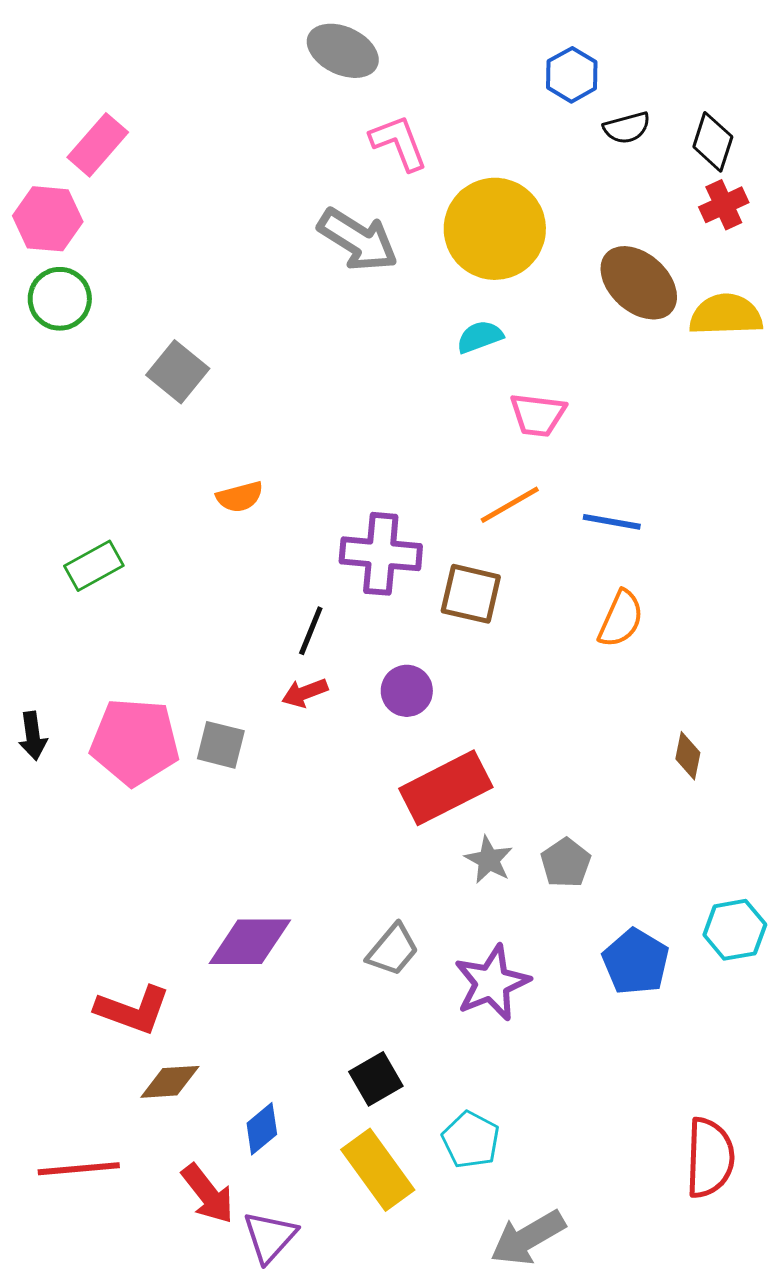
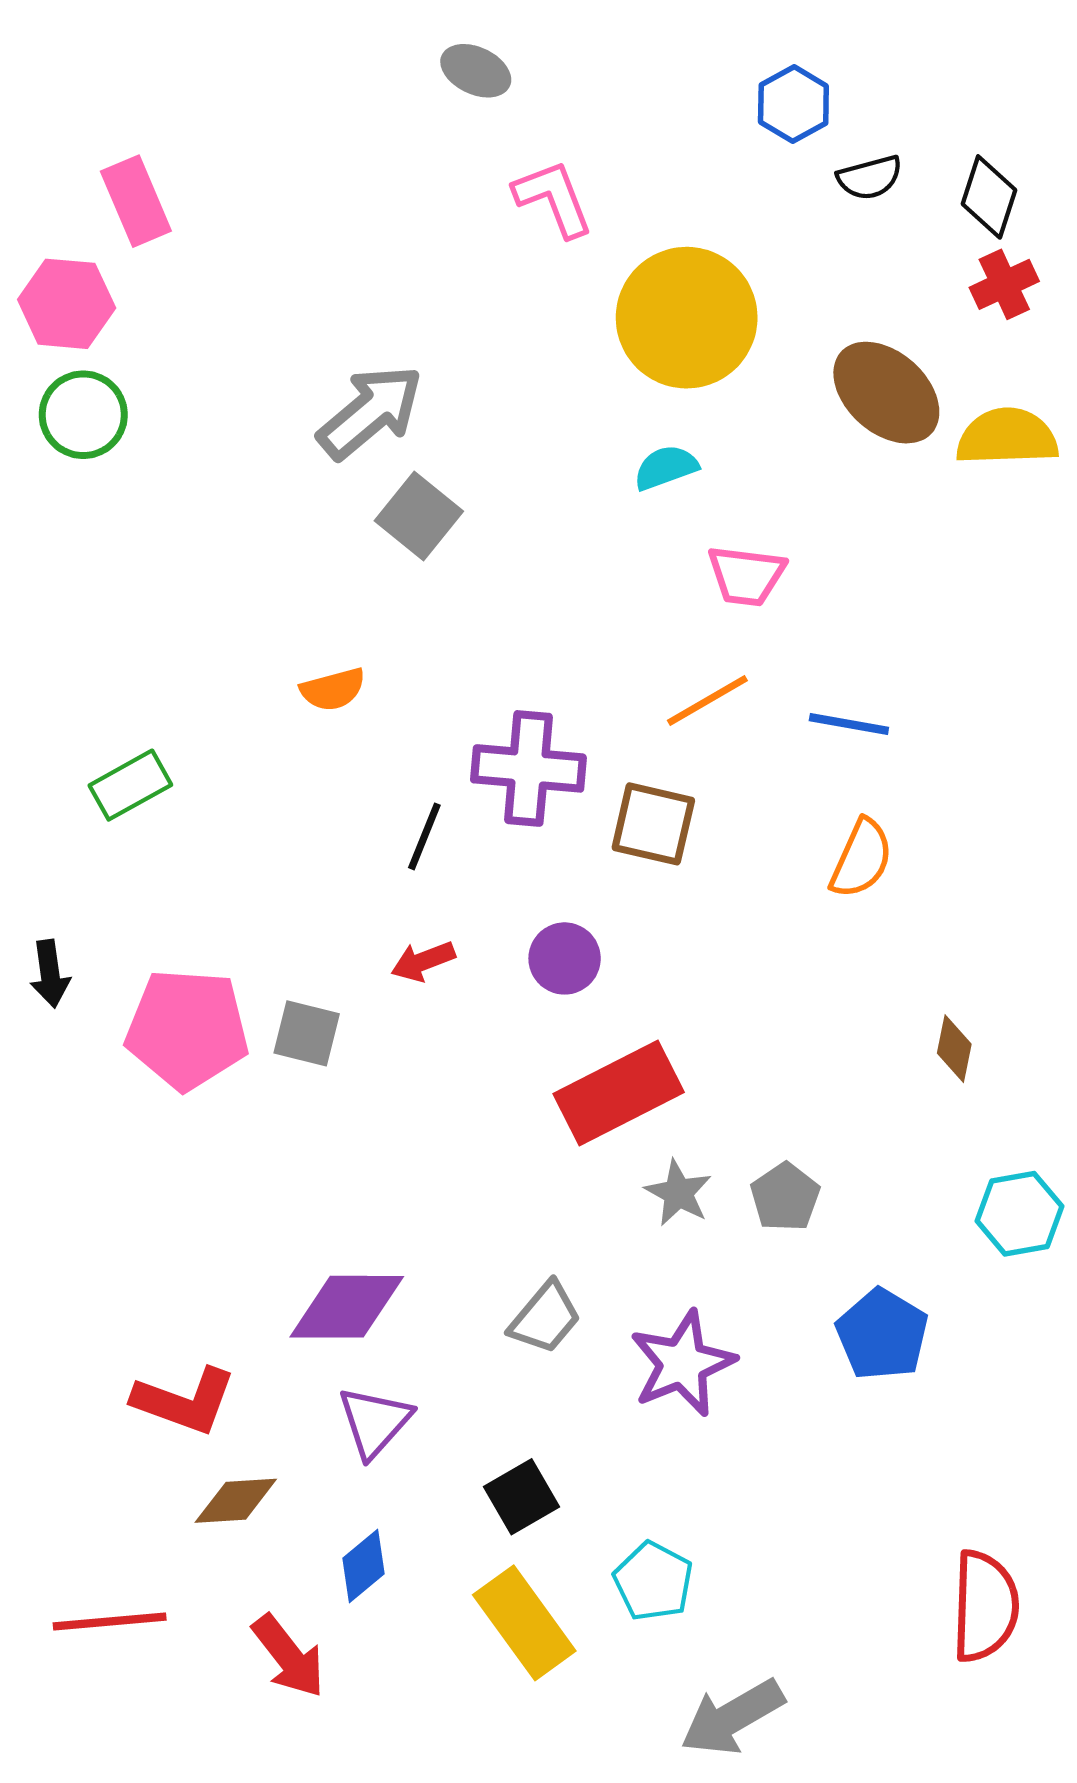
gray ellipse: (343, 51) -> (476, 71), size x0.7
pink rectangle: (98, 145) -> (136, 201), turned -64
gray arrow: (358, 240) -> (370, 412), moved, turned -72
gray square: (178, 372) -> (419, 516), moved
black line: (311, 631) -> (424, 836), moved
black arrow: (33, 736) -> (50, 974), moved
cyan hexagon: (735, 930) -> (1020, 1214), moved
purple triangle: (270, 1237) -> (375, 1422), moved

